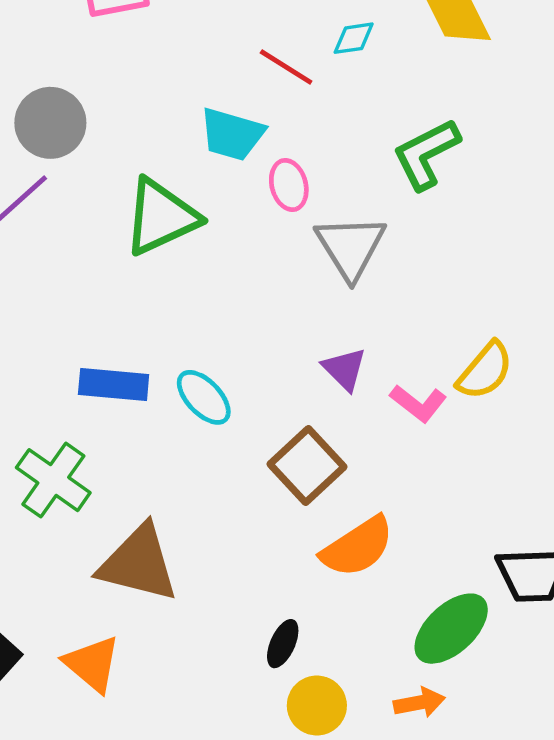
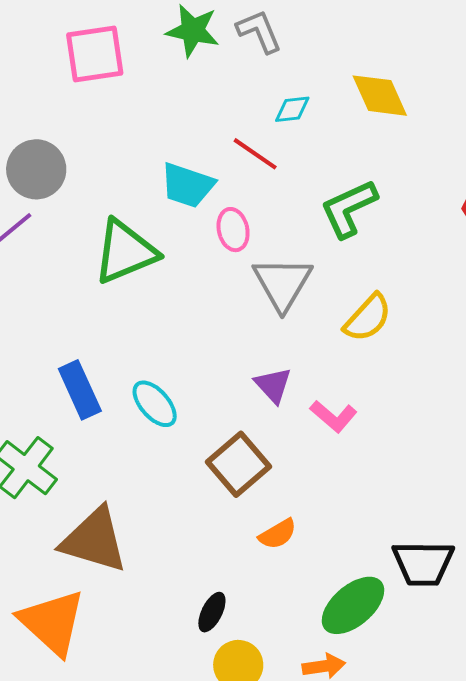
red line: (286, 67) -> (255, 154), moved
yellow semicircle: (485, 371) -> (368, 318), moved
blue rectangle: (114, 384) -> (80, 390), turned 58
orange semicircle: (357, 547) -> (278, 534), size x0.6
orange triangle: (92, 664) -> (52, 622), size x1.4

